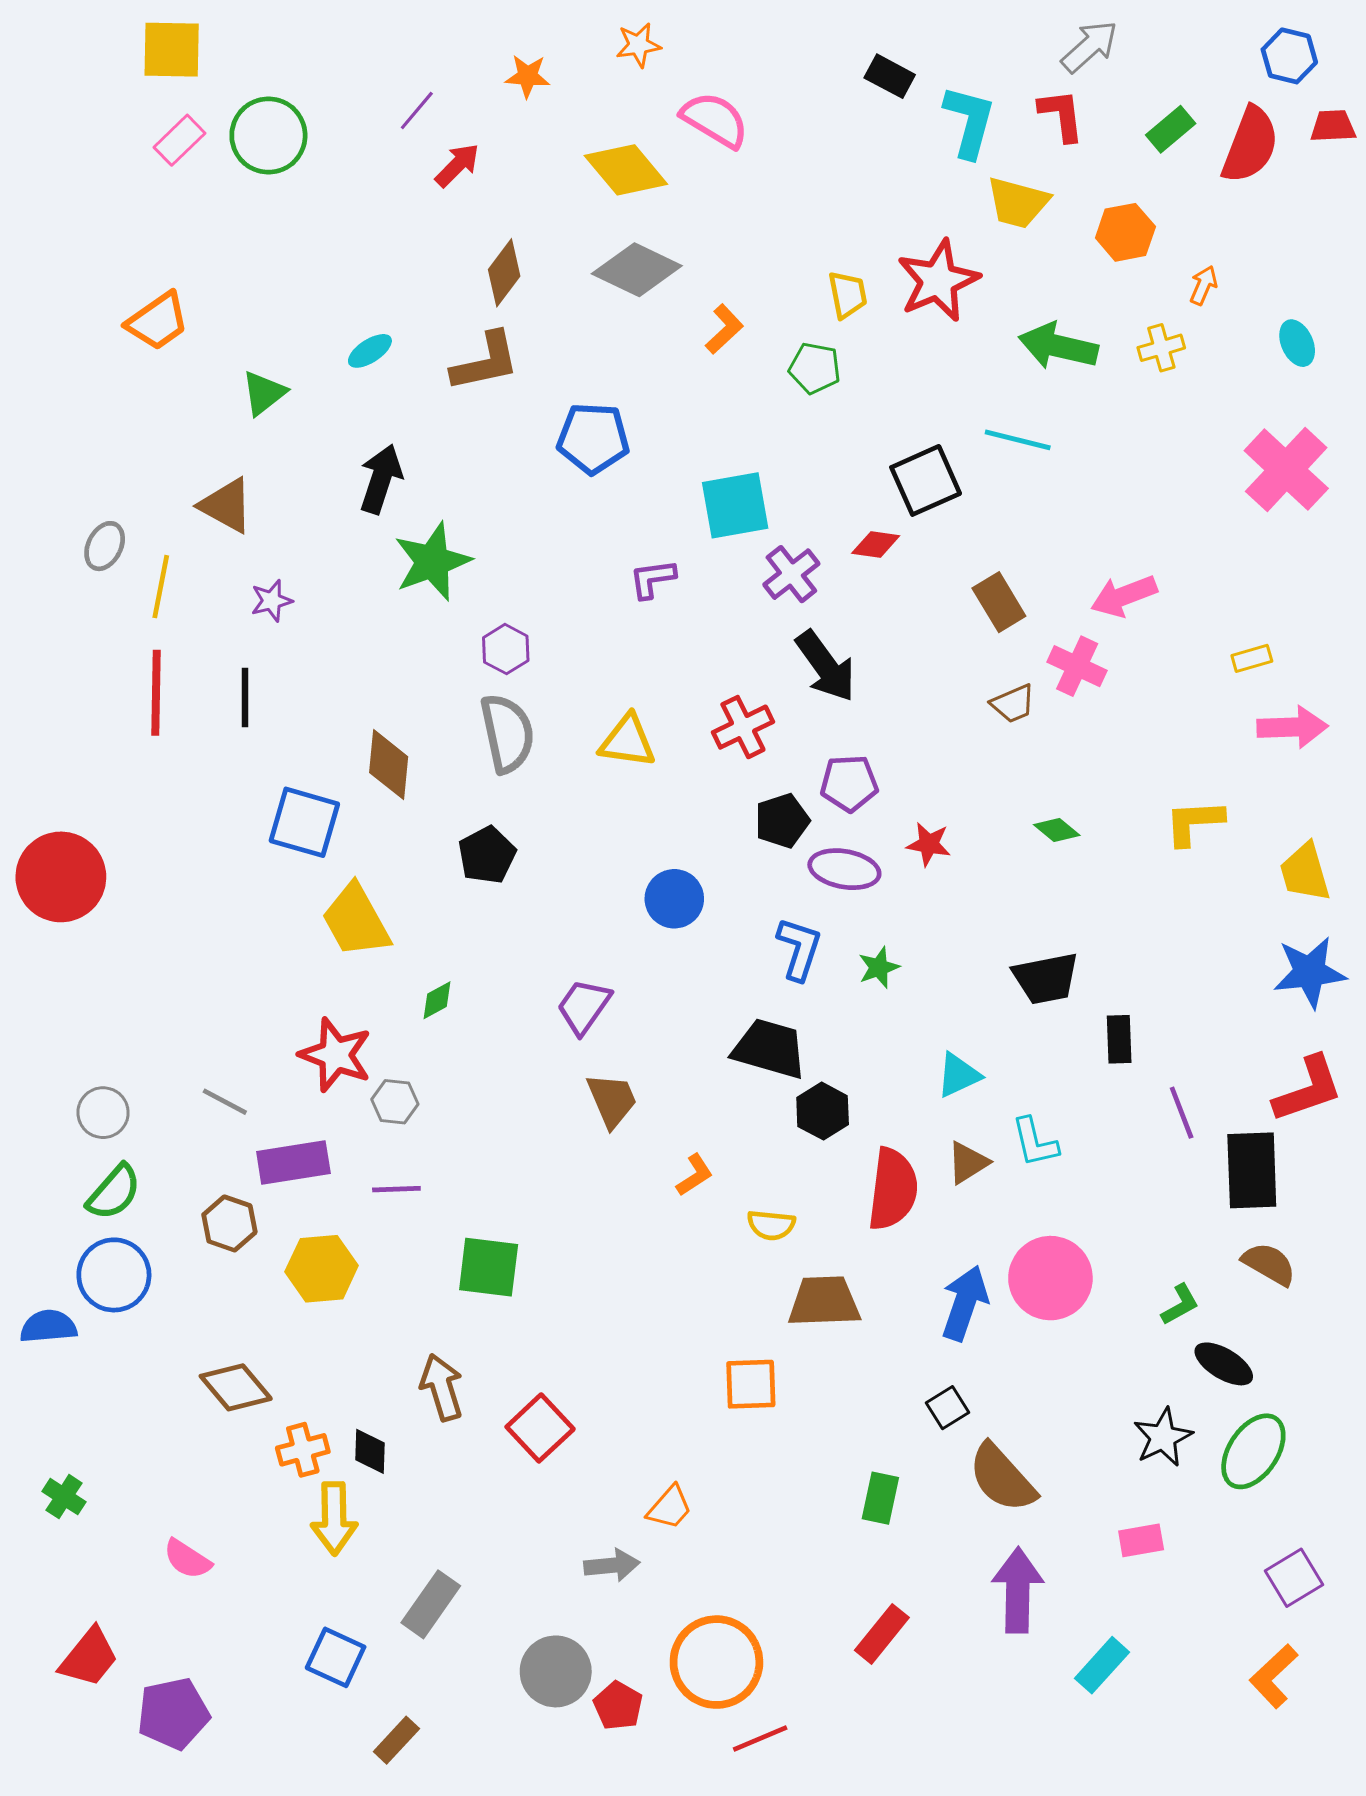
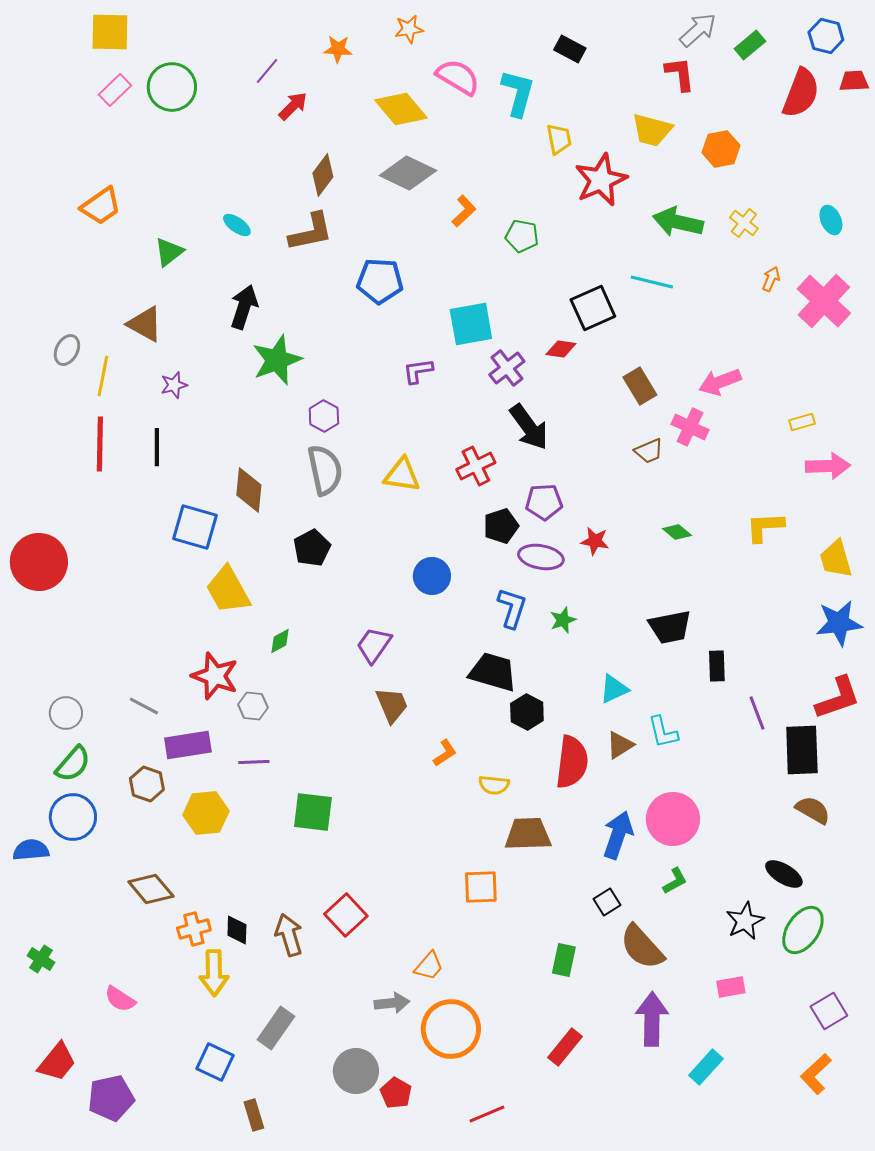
cyan L-shape: (969, 121) -> (518, 93), moved
green rectangle: (1171, 129) -> (750, 45), moved
orange arrow: (1203, 285) -> (771, 279), moved
yellow trapezoid: (848, 295) -> (559, 139), moved
yellow cross: (1161, 348) -> (744, 223), turned -36
cyan ellipse: (370, 351) -> (237, 225), turned 68
green L-shape: (1180, 1305) -> (675, 881), moved
brown arrow: (442, 1387) -> (289, 935), moved
orange circle: (716, 1662) -> (451, 1029), moved
brown rectangle: (396, 1740) -> (254, 1115), turned -60

